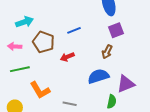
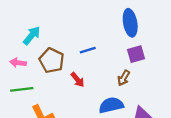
cyan arrow: (24, 22) -> (32, 35), turned -36
red arrow: (67, 57) -> (77, 80), turned -112

